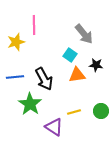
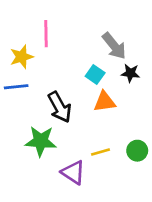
black star: (96, 65) -> (130, 73), moved
blue line: (15, 77) -> (16, 87), moved
green star: (30, 104) -> (41, 141), turned -30

